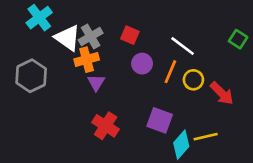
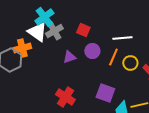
cyan cross: (39, 18) -> (44, 17), moved
white line: (183, 46) -> (122, 38), turned -42
orange cross: (87, 60) -> (22, 48), moved
purple triangle: (96, 83) -> (69, 57), moved, turned 40

